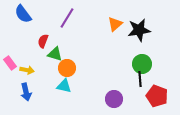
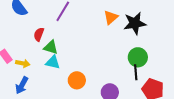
orange circle: (67, 68) -> (77, 80), moved
cyan triangle: (64, 86) -> (53, 62), moved
blue arrow: (26, 92) -> (22, 85), turned 42

